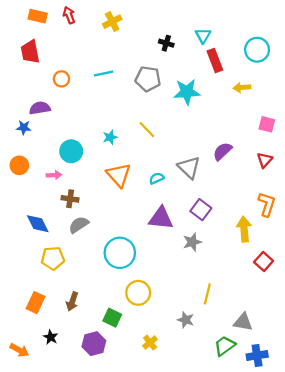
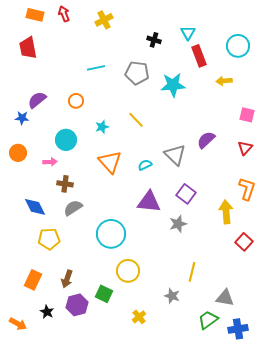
orange circle: (61, 79) -> (76, 101), moved
purple semicircle: (40, 108) -> (37, 100), turned -30
purple hexagon: (94, 344) -> (77, 305), moved

